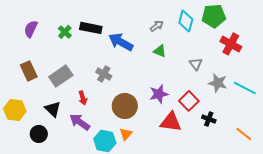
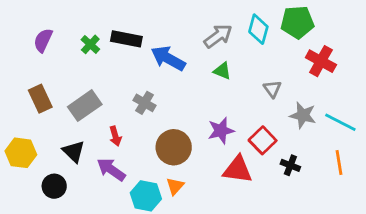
gray arrow: (157, 26) -> (218, 36), size x1.5
orange line: (244, 134) -> (339, 163), moved, turned 42

